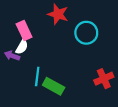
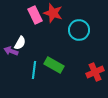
pink rectangle: (24, 31) -> (35, 15), moved
green rectangle: (54, 86) -> (54, 65), moved

